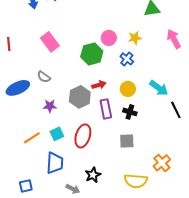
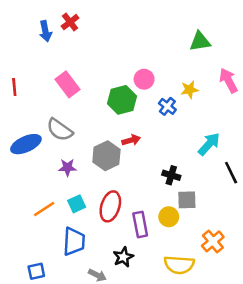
yellow star: (135, 38) -> (190, 90), moved
gray semicircle: (44, 77) -> (60, 130), size x1.5
cyan arrow: (159, 88) -> (209, 144), turned -84
yellow circle: (128, 89) -> (169, 217), moved
purple rectangle: (106, 109) -> (140, 225), moved
gray square: (127, 141) -> (187, 200), moved

